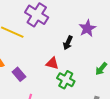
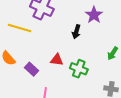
red triangle: (52, 63) -> (57, 60), moved

